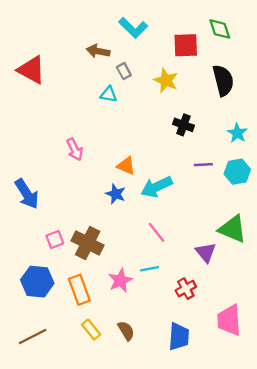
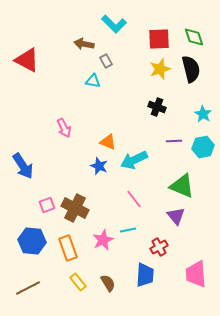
green diamond: (220, 29) -> (194, 37), moved
yellow star: (166, 80) -> (160, 69), moved, turned 30
green triangle: (233, 229) -> (182, 186), moved
blue trapezoid: (179, 337) -> (145, 275), moved

